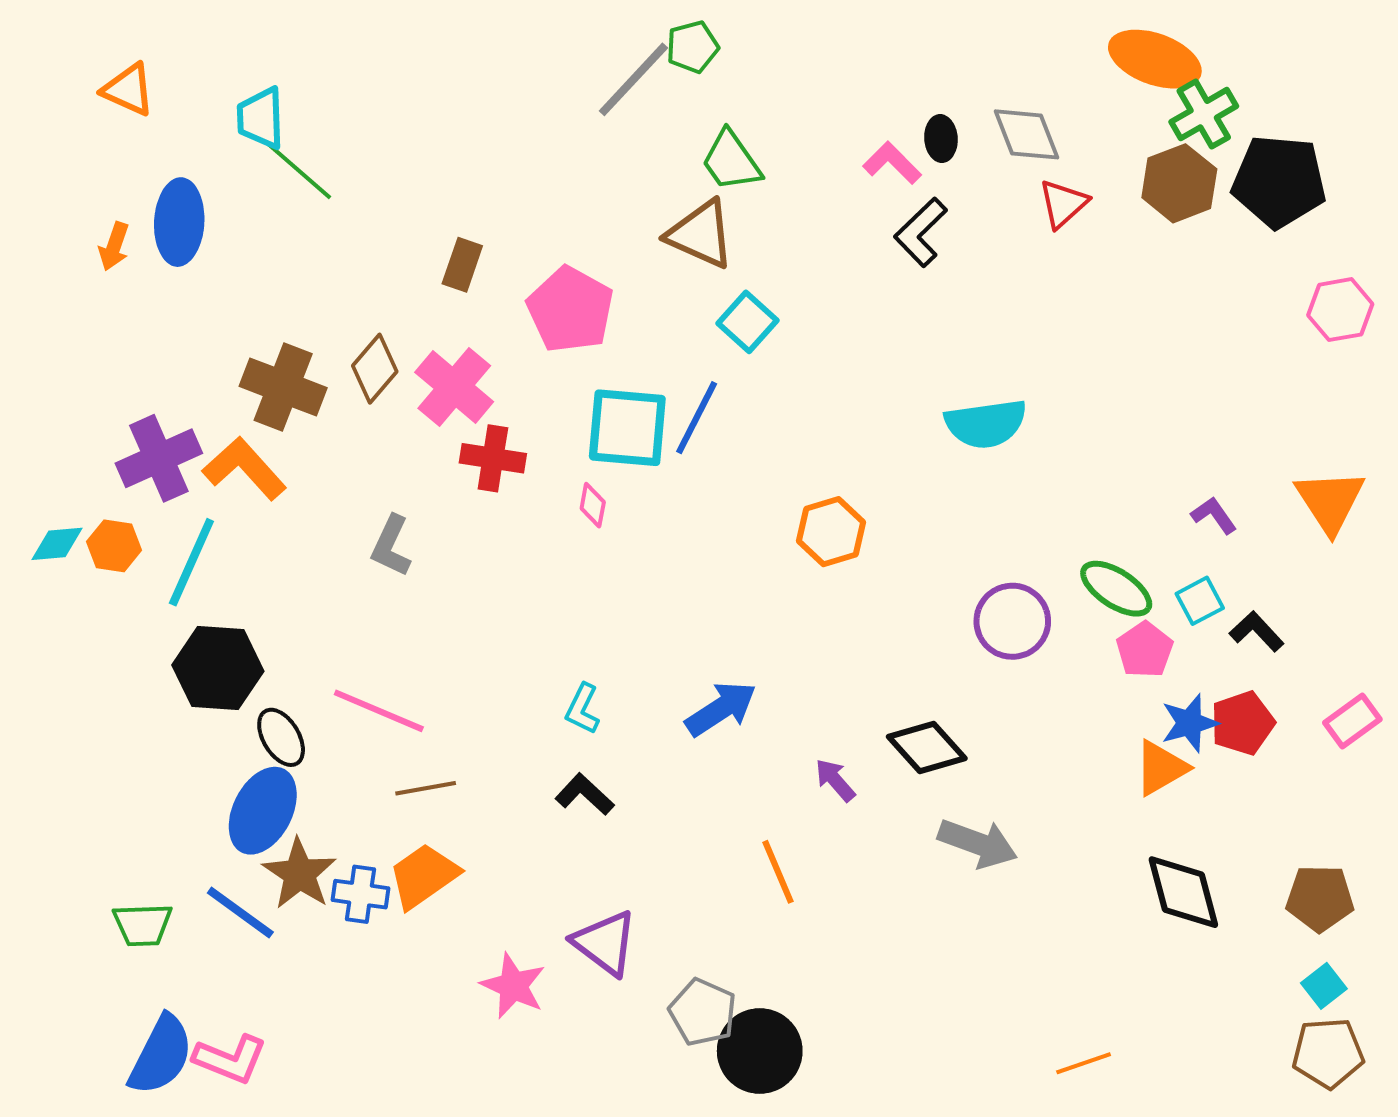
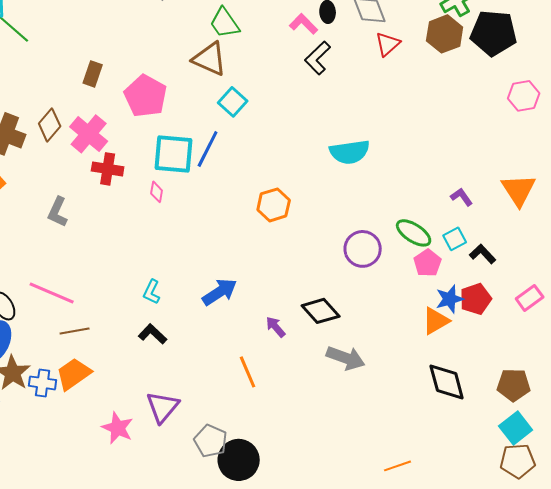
purple triangle: (605, 943) -> (163, 407), turned 33
cyan square: (1324, 986) -> (516, 428), size x1.5

